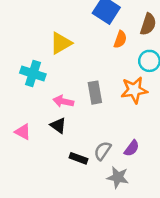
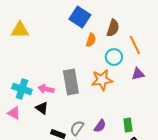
yellow triangle: (61, 43) -> (20, 30), moved, turned 30
cyan cross: (33, 74) -> (22, 89), moved
gray rectangle: (95, 93) -> (71, 82), size x1.4

